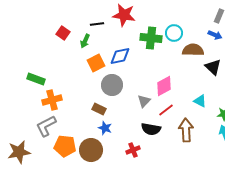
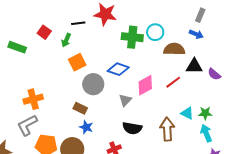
blue diamond: (120, 56) -> (118, 69), moved, turned 30
black triangle: (213, 67) -> (194, 66), turned -42
green rectangle: (36, 79) -> (17, 47), moved
cyan triangle: (200, 101) -> (187, 113), moved
red line: (166, 110) -> (173, 82), moved

